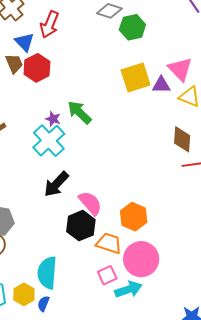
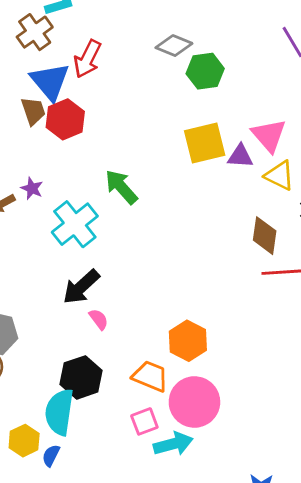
blue triangle: (24, 42) -> (50, 81), size x1.4
purple star: (53, 119) -> (32, 188), moved
pink semicircle: (90, 203) -> (99, 319), moved, size x0.6
black hexagon: (81, 226) -> (81, 377), moved

